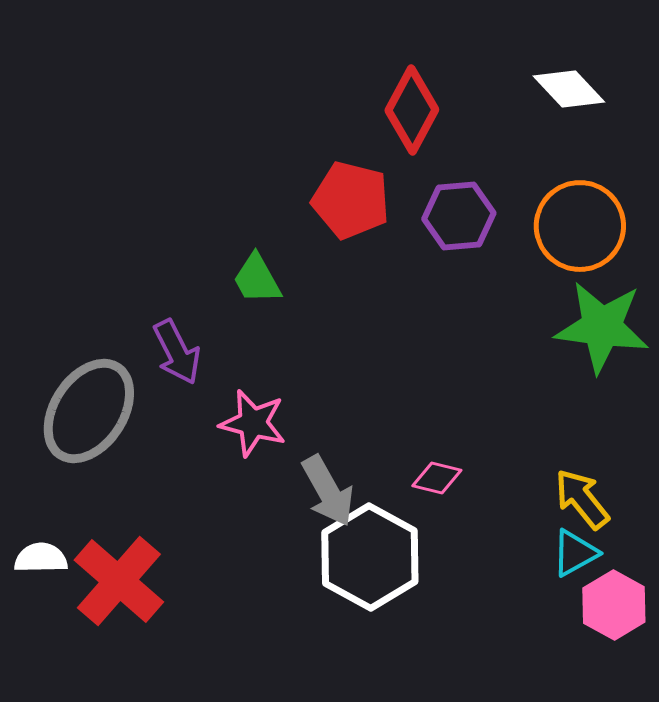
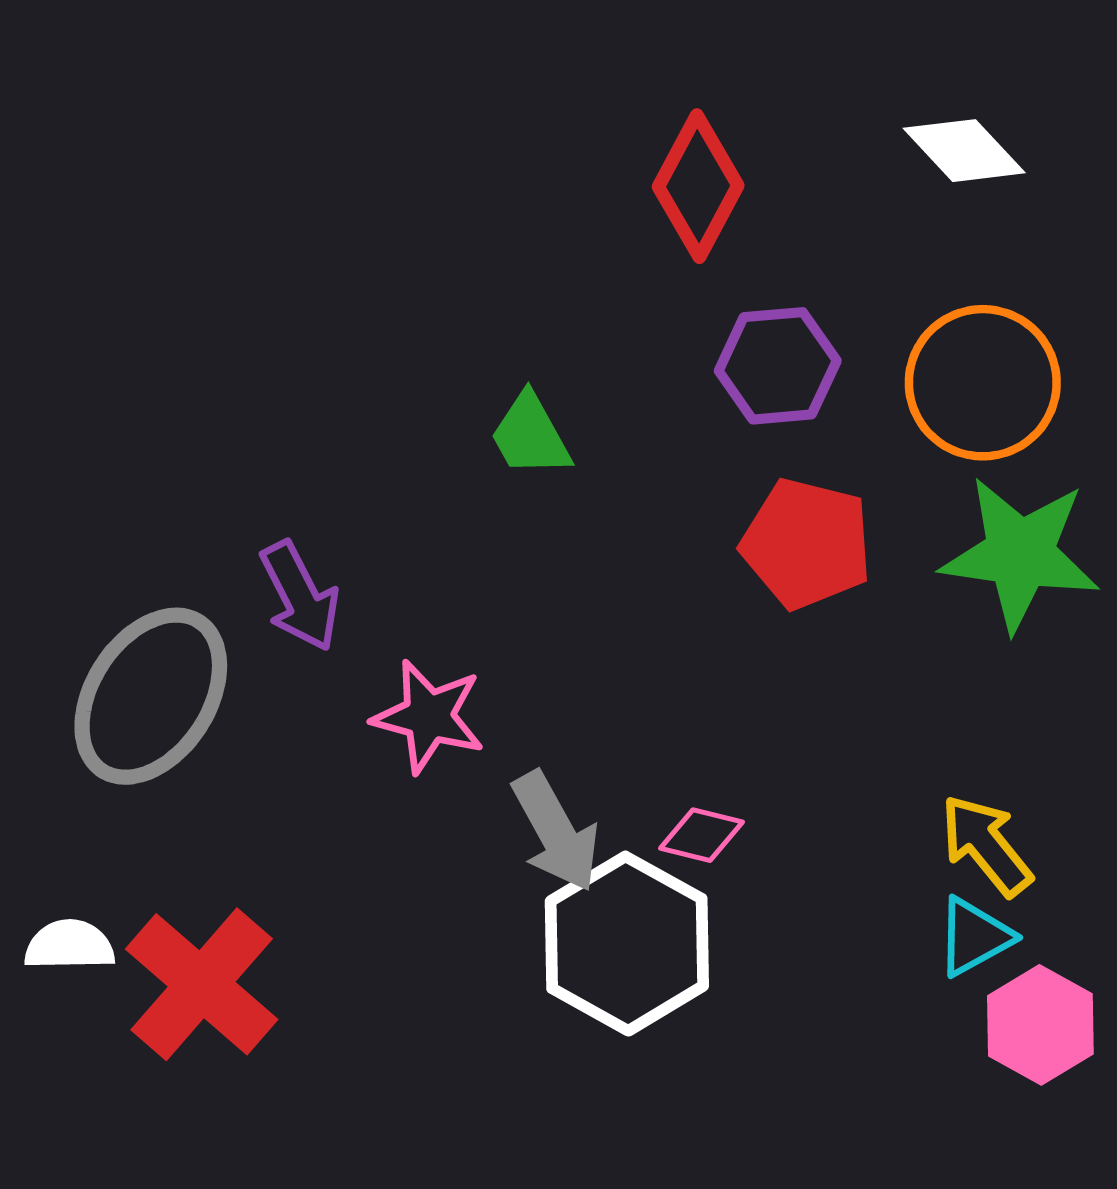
red pentagon: (351, 200) -> (807, 544), moved
green trapezoid: (257, 279) -> (530, 435), moved
pink diamond: (437, 478) -> (701, 835), moved

